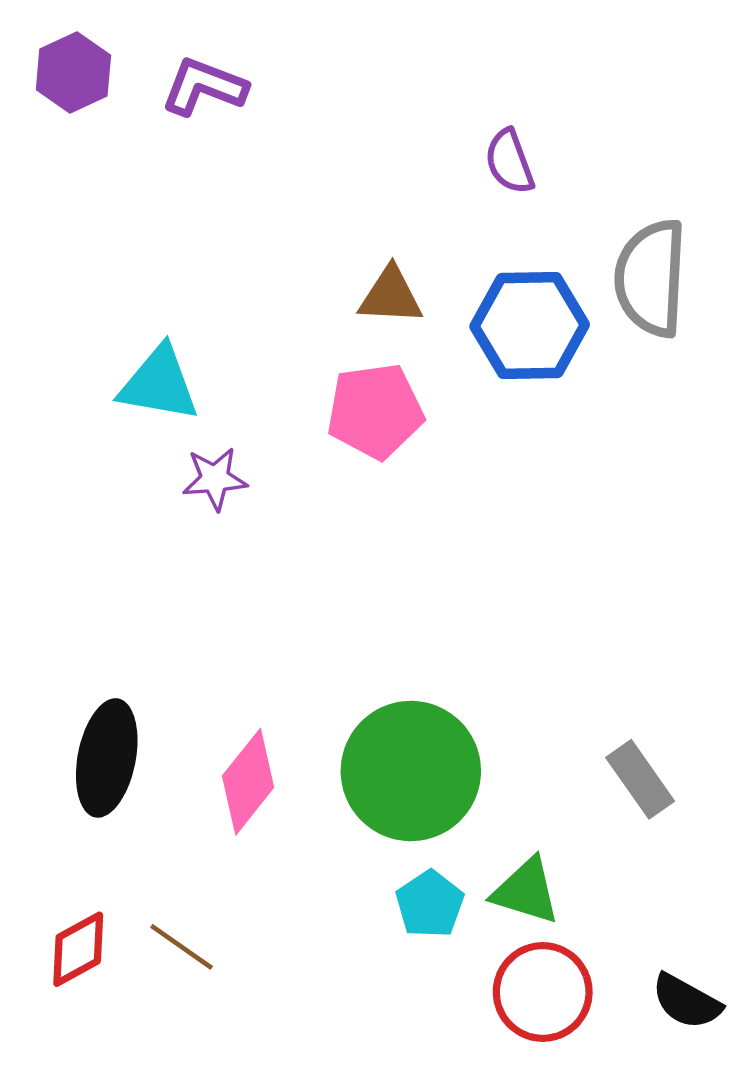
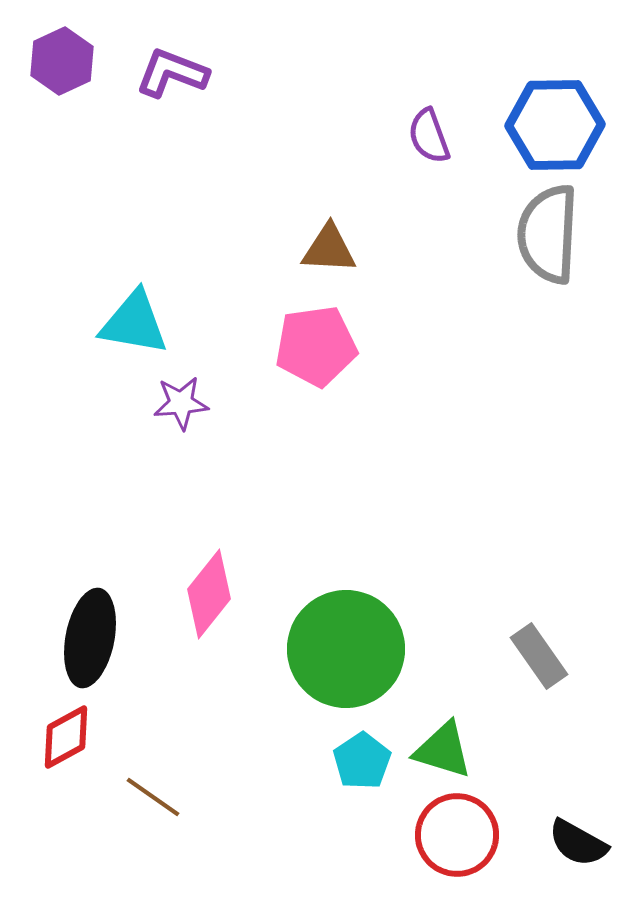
blue hexagon: (530, 326) -> (555, 125), moved
pink diamond: (248, 782) -> (209, 594), moved
red diamond: (78, 949) -> (66, 737), moved

